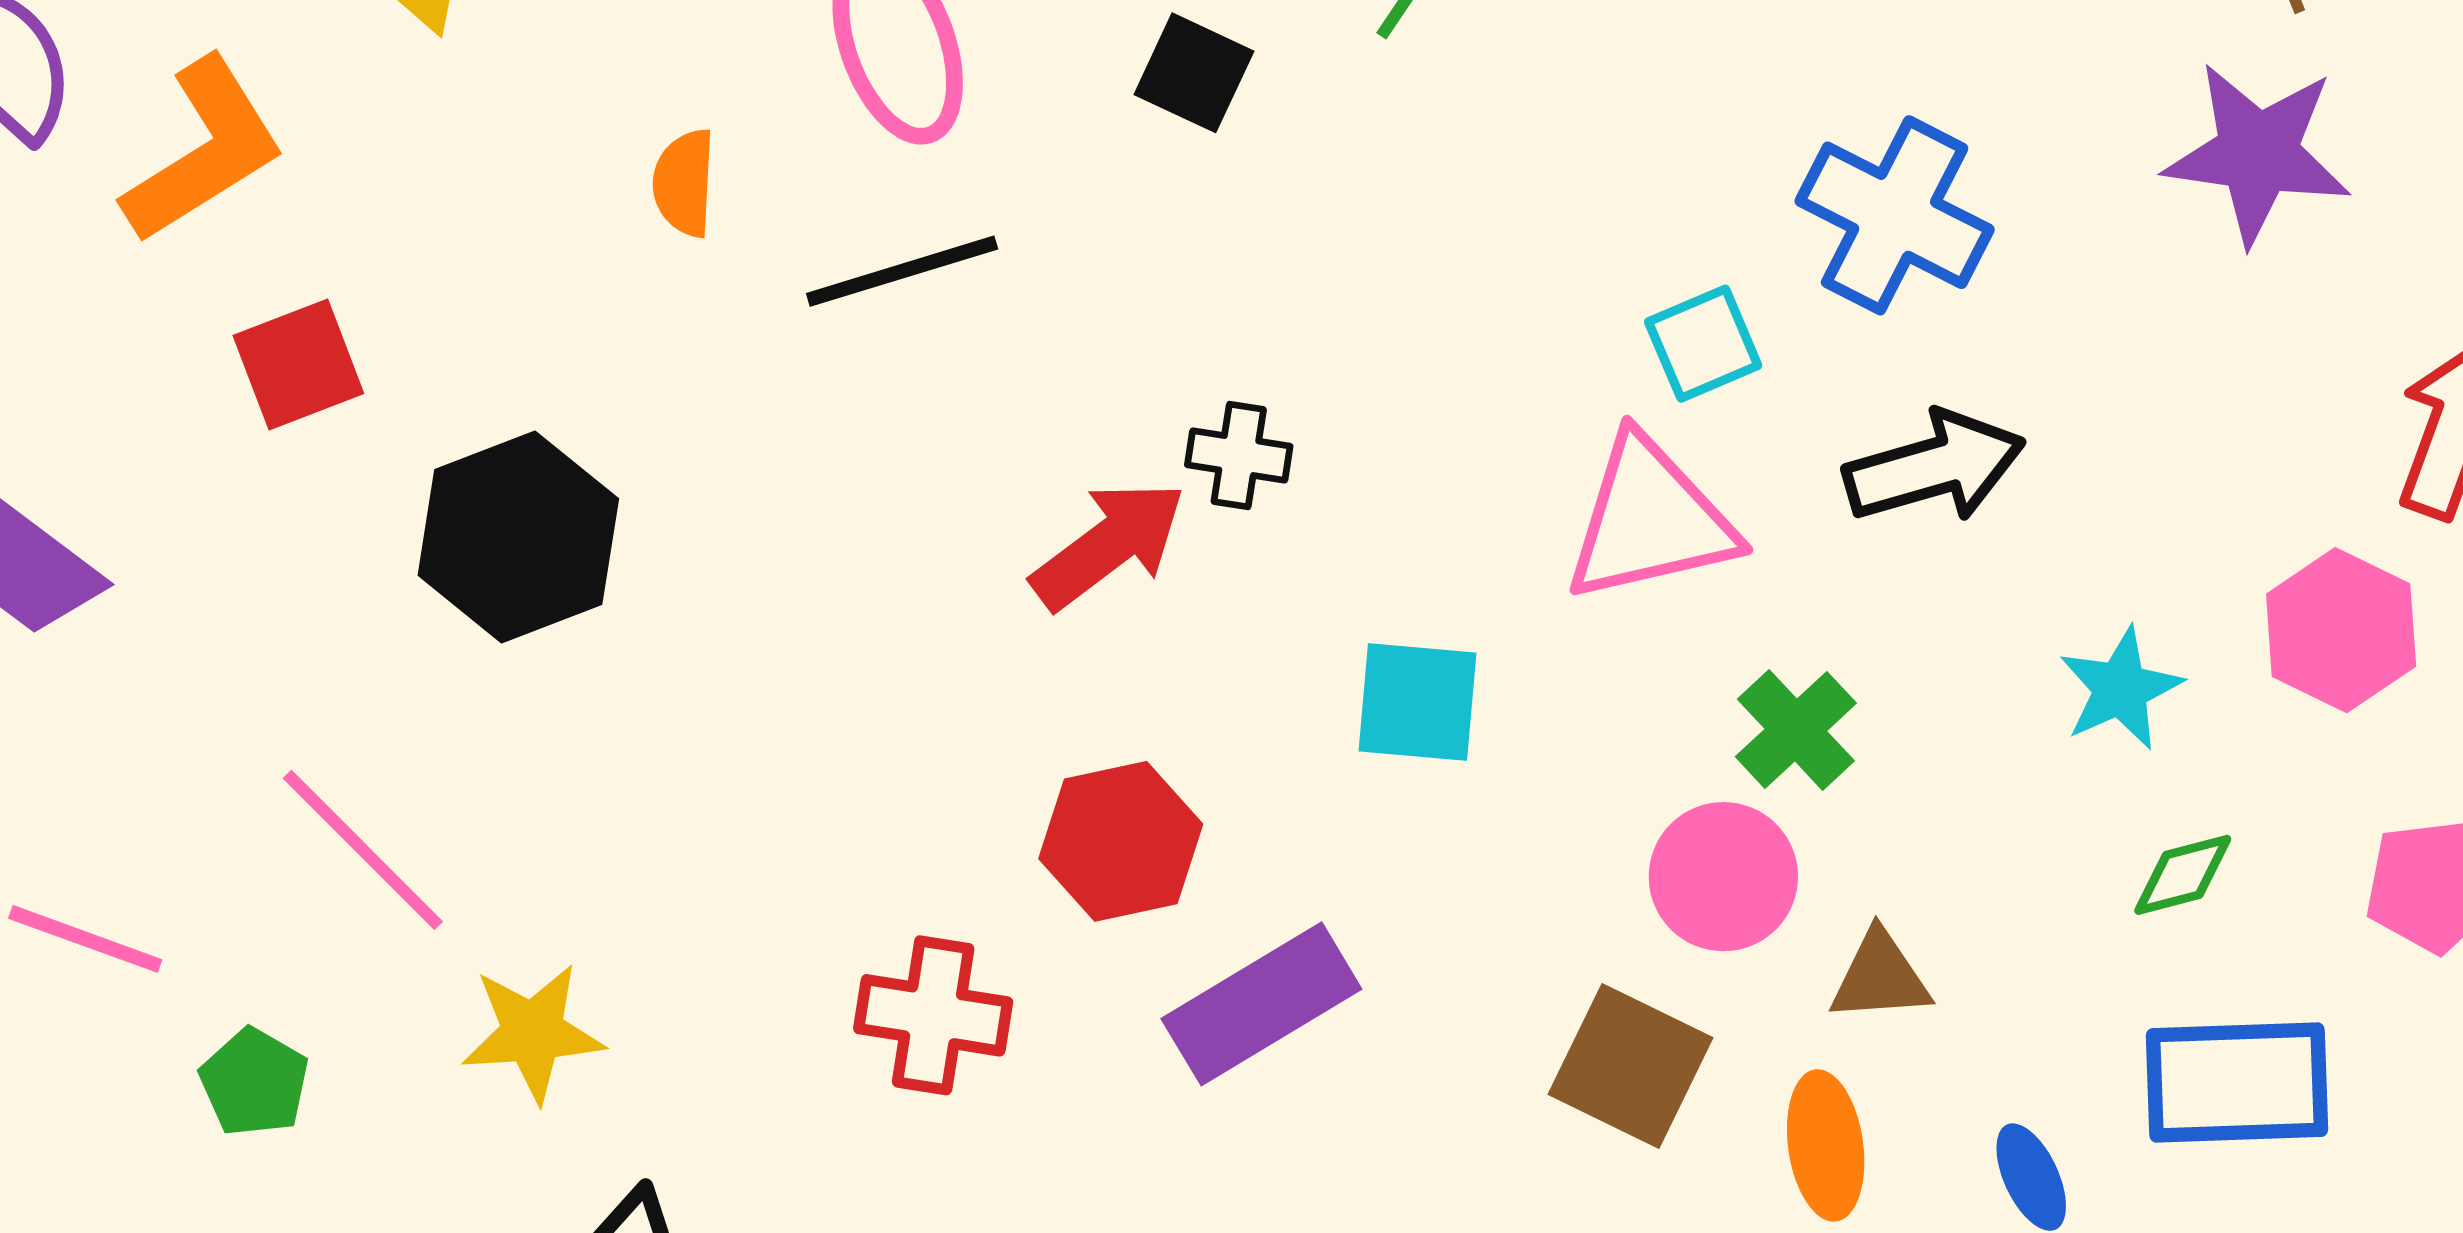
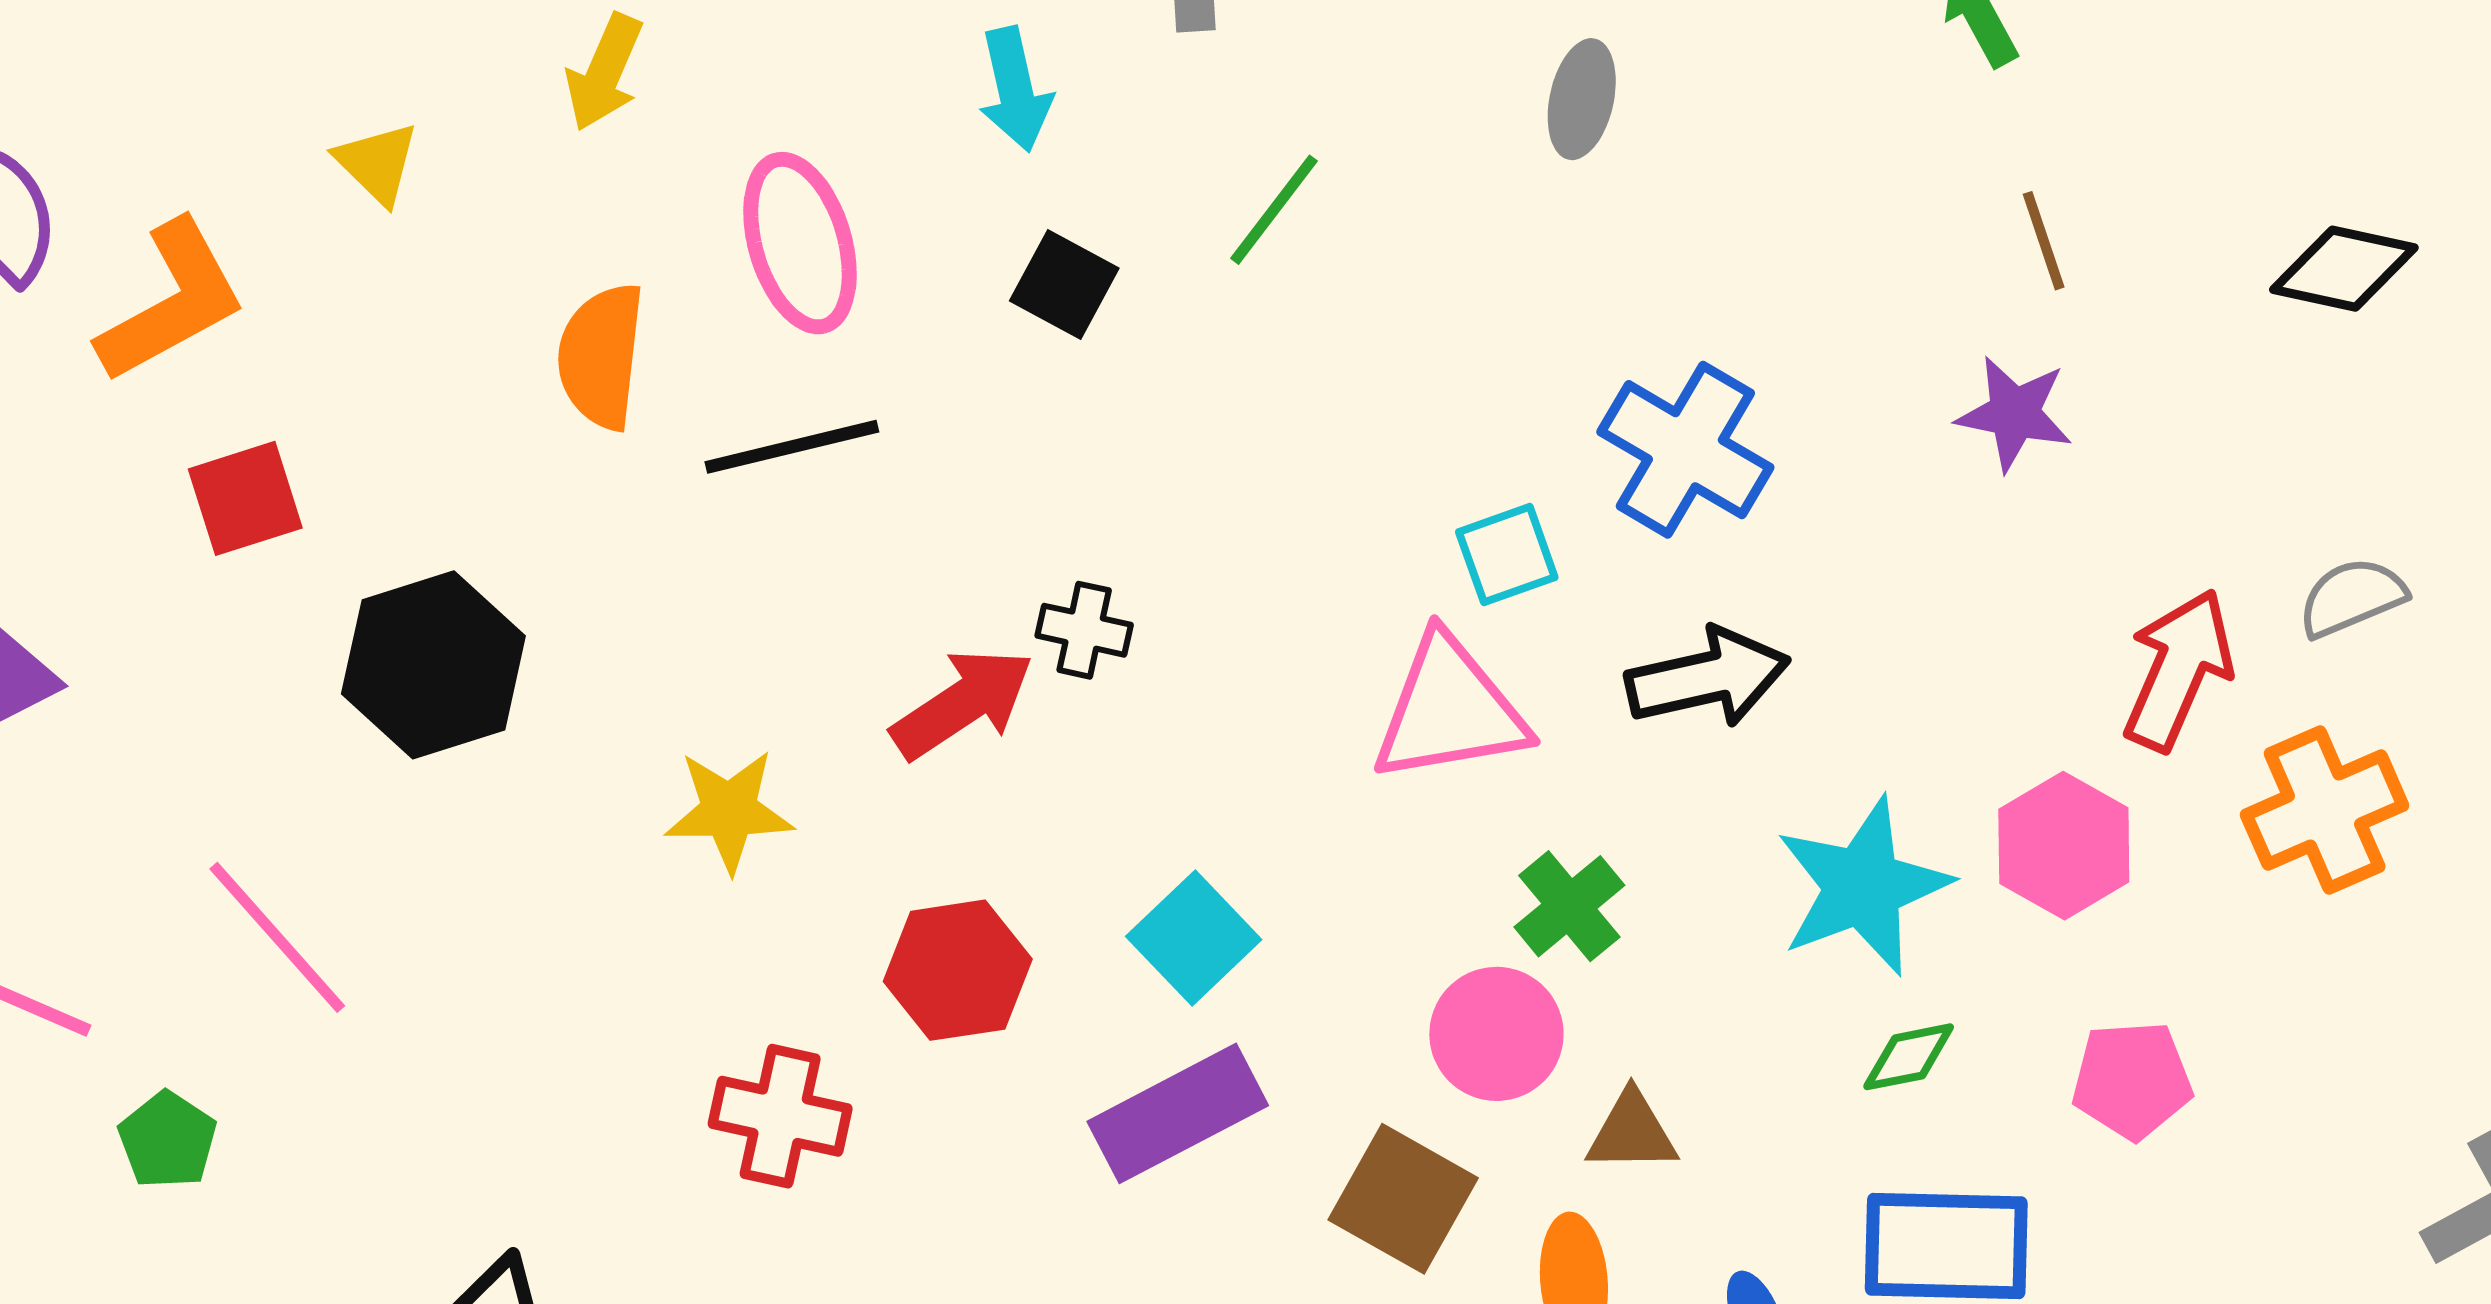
purple star: (2258, 153) -> (2014, 413), size x0.7
orange semicircle: (684, 183) -> (601, 356), size x1.5
cyan star: (2121, 689) -> (1863, 886), size x1.6
cyan square: (1417, 702) -> (1194, 938), moved, turned 38
purple rectangle: (1261, 1004) -> (1178, 1113), moved
yellow star: (533, 1033) -> (729, 811), moved

